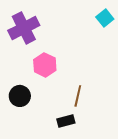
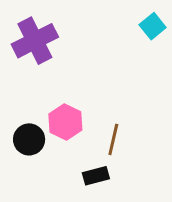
pink hexagon: (45, 65) -> (65, 122), moved

